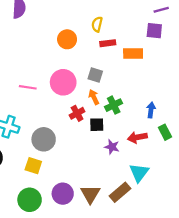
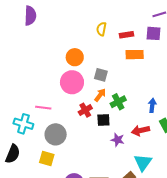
orange circle: (67, 39) -> (75, 57), moved
red rectangle: (108, 43) -> (127, 35), moved
pink line: (28, 87) -> (43, 108), moved
orange arrow: (94, 97) -> (100, 95), turned 64

